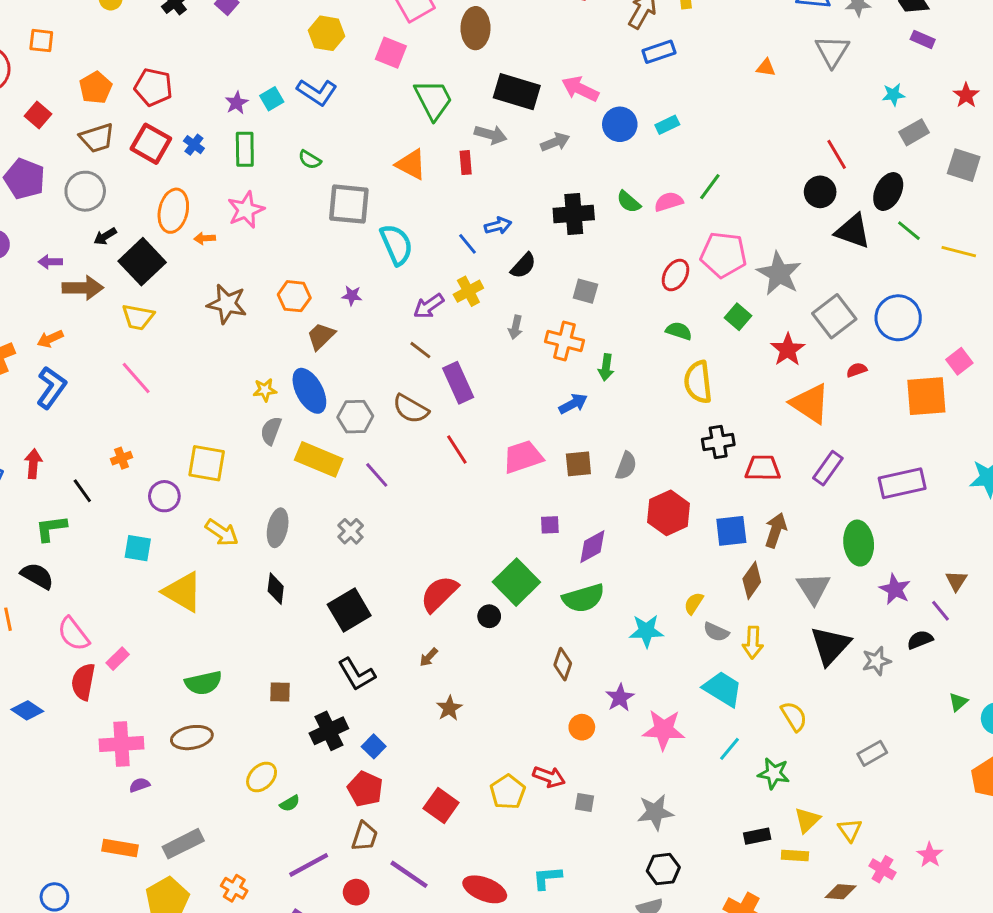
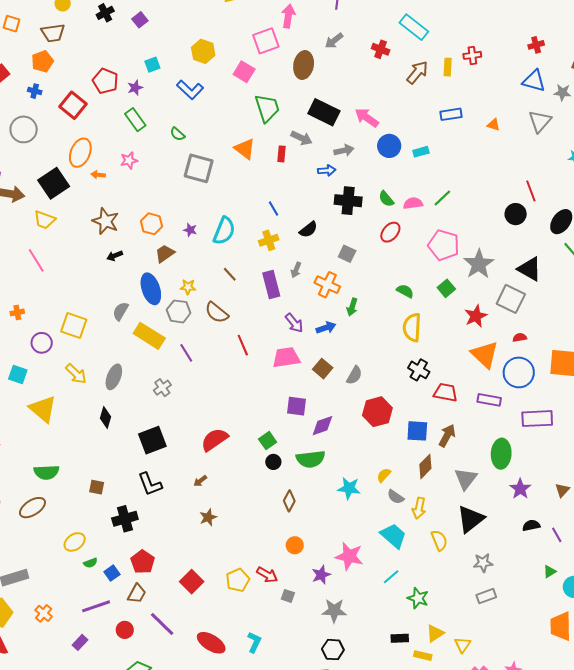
blue rectangle: (659, 52) -> (451, 114), moved
red pentagon: (153, 87) -> (105, 81), moved
cyan square: (272, 99) -> (152, 65), moved
brown trapezoid: (97, 138) -> (53, 33), moved
blue cross: (194, 145) -> (35, 91), moved, turned -32
green rectangle: (245, 149) -> (135, 120), turned -45
pink star: (246, 210) -> (129, 160), size x0.7
blue arrow: (498, 226) -> (327, 170), moved
black triangle: (853, 231) -> (530, 269), moved
black arrow: (105, 236) -> (115, 256), moved
cyan semicircle: (396, 245) -> (224, 231), moved, turned 36
red ellipse: (675, 275) -> (390, 232), moved
purple arrow: (429, 306) -> (294, 323), moved, turned -105
gray square: (834, 316) -> (511, 299), turned -36
blue circle: (898, 318) -> (519, 372), moved
purple rectangle: (458, 383) -> (271, 285), moved
yellow star: (265, 390) -> (188, 287), moved
black cross: (718, 442) -> (419, 370), turned 30
brown square: (578, 464) -> (323, 369), turned 36
purple rectangle: (828, 468) -> (489, 400), turned 55
purple square: (550, 525) -> (297, 406), size x1.5
green square: (516, 582) -> (268, 441), size x0.6
purple line: (940, 611) -> (557, 535), moved
black circle: (489, 616) -> (273, 462), moved
gray star: (877, 661) -> (483, 563), moved
purple star: (620, 698) -> (321, 575), moved
yellow semicircle: (794, 716) -> (439, 540), moved
brown ellipse: (192, 738) -> (32, 508), turned -32
blue square: (374, 746) -> (112, 573), moved
cyan L-shape: (547, 878) -> (254, 642), turned 110

